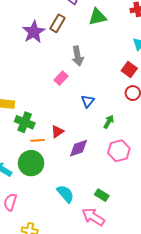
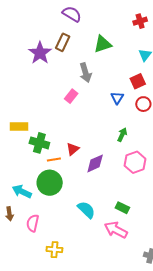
green triangle: (97, 17) -> (103, 44), moved
red square: (129, 70) -> (138, 81), turned 35
blue triangle: (88, 101) -> (117, 98), moved

